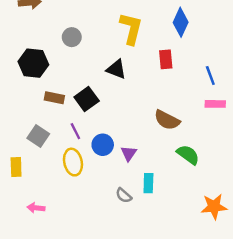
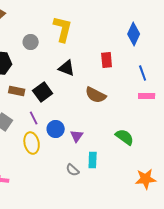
blue diamond: (181, 22) -> (134, 34), moved
yellow L-shape: (131, 28) -> (63, 29), moved
brown semicircle: (167, 120) -> (96, 95), moved

